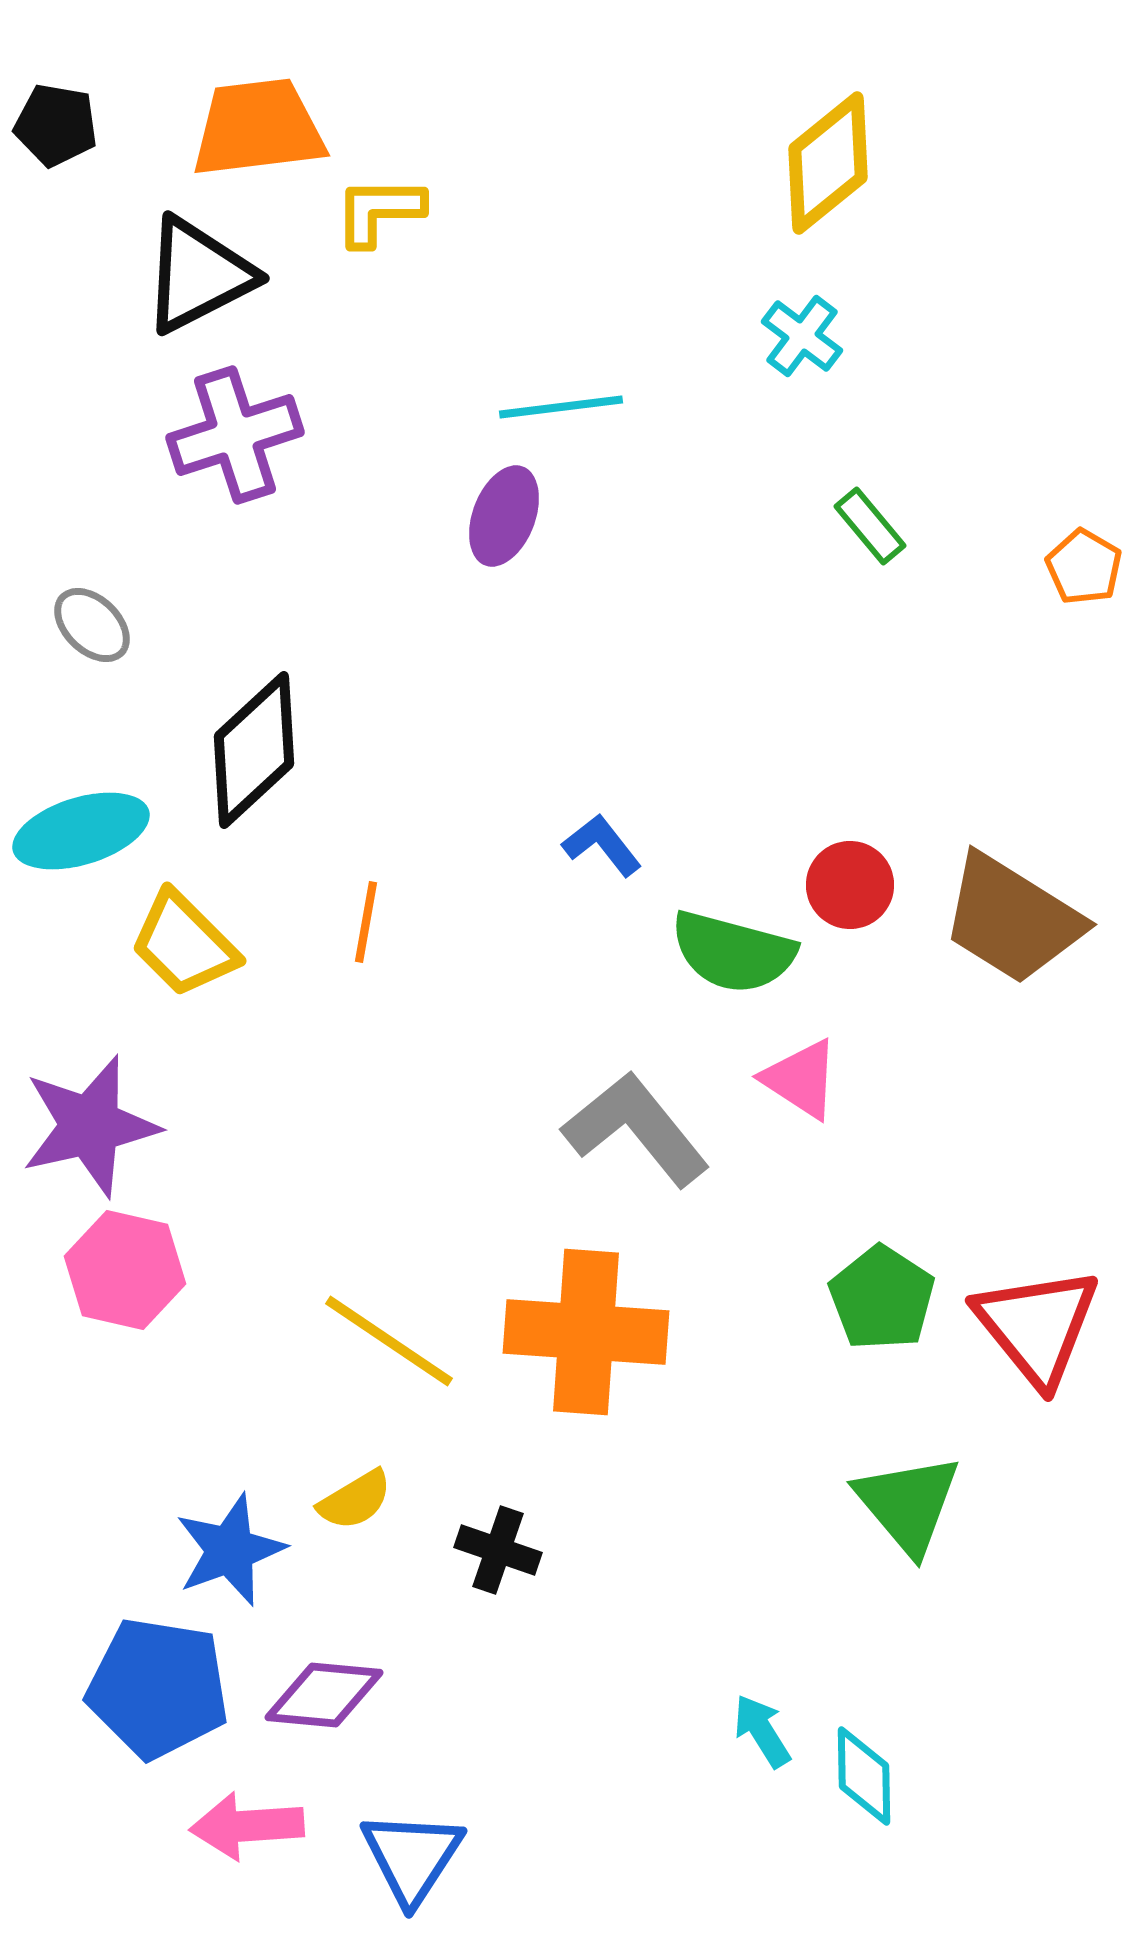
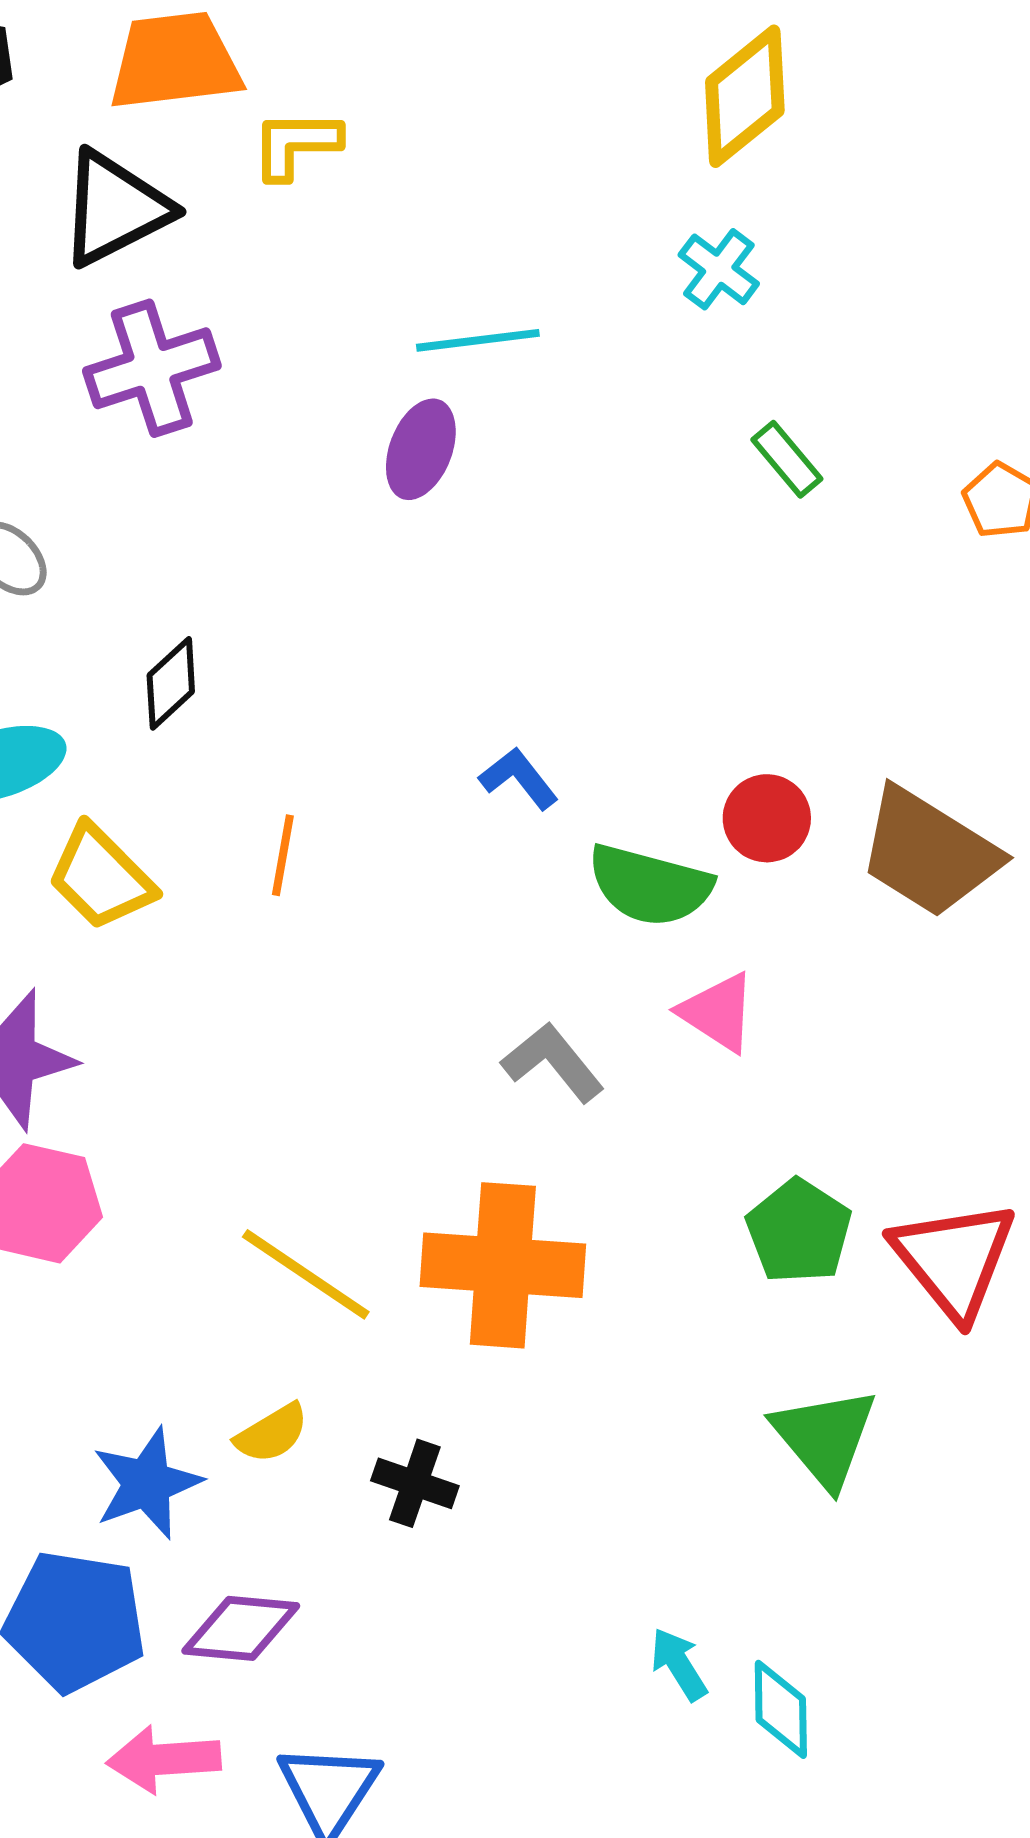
black diamond: (254, 750) -> (171, 683), size x0.6
gray L-shape: (636, 1129) -> (553, 1062), size x0.7

